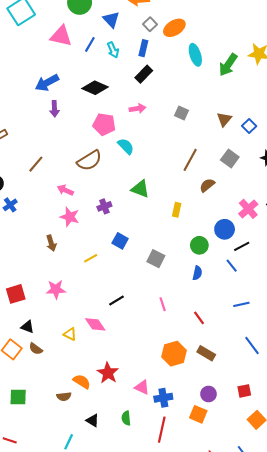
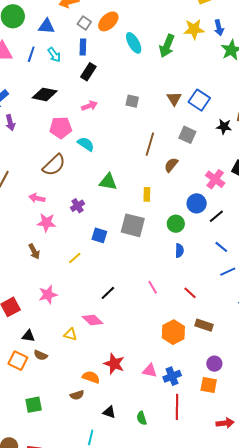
blue triangle: (111, 20) -> (46, 26), turned -30
blue square: (249, 126) -> (199, 100), size x1.5
gray square: (156, 259) -> (133, 225), moved, size x1.4
blue line: (232, 266) -> (221, 247), moved
green semicircle: (126, 418) -> (142, 418), moved

